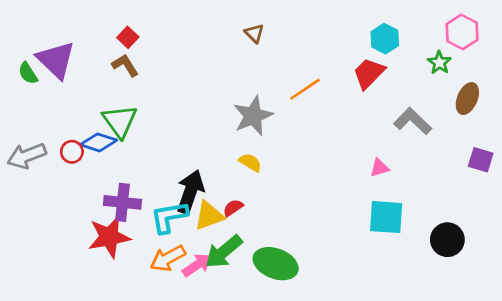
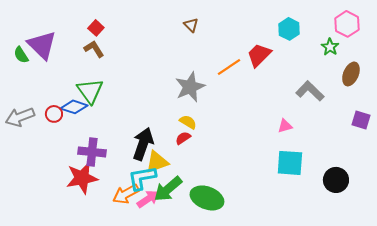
red trapezoid: (369, 73) -> (259, 55), moved
red semicircle: (233, 208) -> (183, 138), moved
cyan L-shape: (169, 217) -> (142, 178), moved

